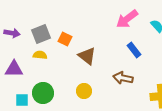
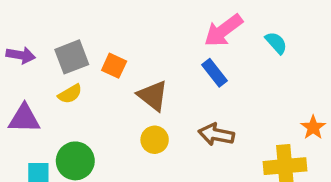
blue rectangle: (134, 50) -> (214, 73), moved
yellow semicircle: (40, 55) -> (70, 94), turned 144
yellow circle: (84, 91) -> (155, 140), moved

